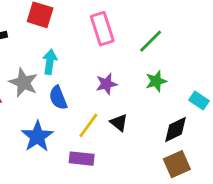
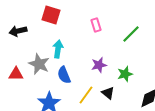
pink rectangle: (102, 29) -> (96, 25), size x0.6
green star: (156, 81) -> (125, 74), moved

